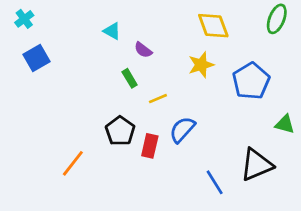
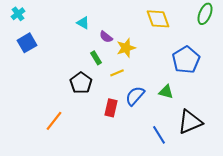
yellow star: (201, 65) -> (126, 48), moved
green triangle: (285, 124) -> (166, 92), moved
black pentagon: (120, 131) -> (81, 83), moved

